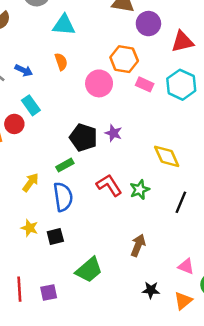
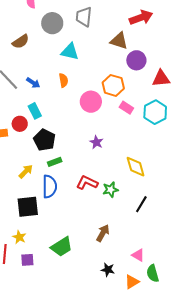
black pentagon: (83, 137) -> (44, 140), moved
red L-shape: (109, 185) -> (87, 183), turned -40
yellow star: (30, 228) -> (19, 237), moved
black square: (55, 236) -> (28, 207), moved, size x1.6

